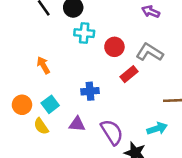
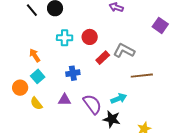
cyan cross: (84, 33) -> (65, 38), moved
gray L-shape: (150, 52) -> (124, 51), moved
cyan square: (50, 104) -> (38, 76), moved
cyan arrow: (157, 129) -> (119, 98), moved

